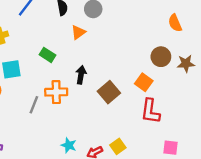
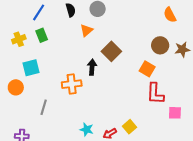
green rectangle: (48, 55) -> (42, 35), moved, turned 40
brown square: (109, 92) -> (111, 51), moved
gray line: (34, 105) -> (44, 107), moved
pink square: (171, 148) -> (175, 113), moved

